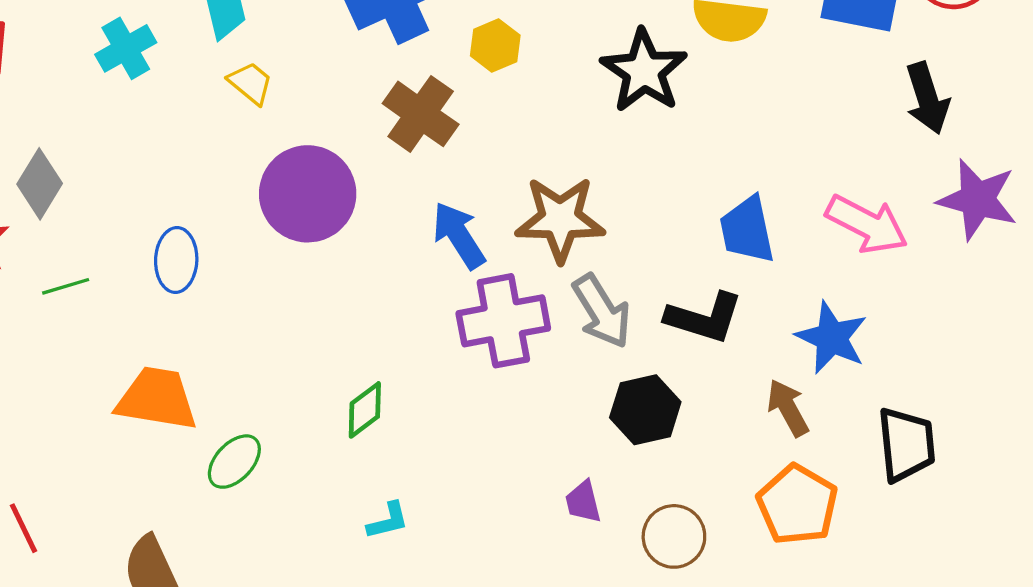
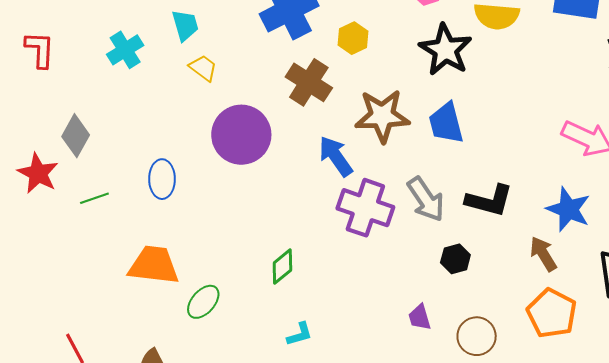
brown star: (560, 219) -> (382, 116), moved
blue trapezoid: (747, 230) -> (446, 123), moved
purple cross: (503, 321) -> (365, 208), turned 32
black hexagon: (645, 410) -> (455, 259), size x0.7

